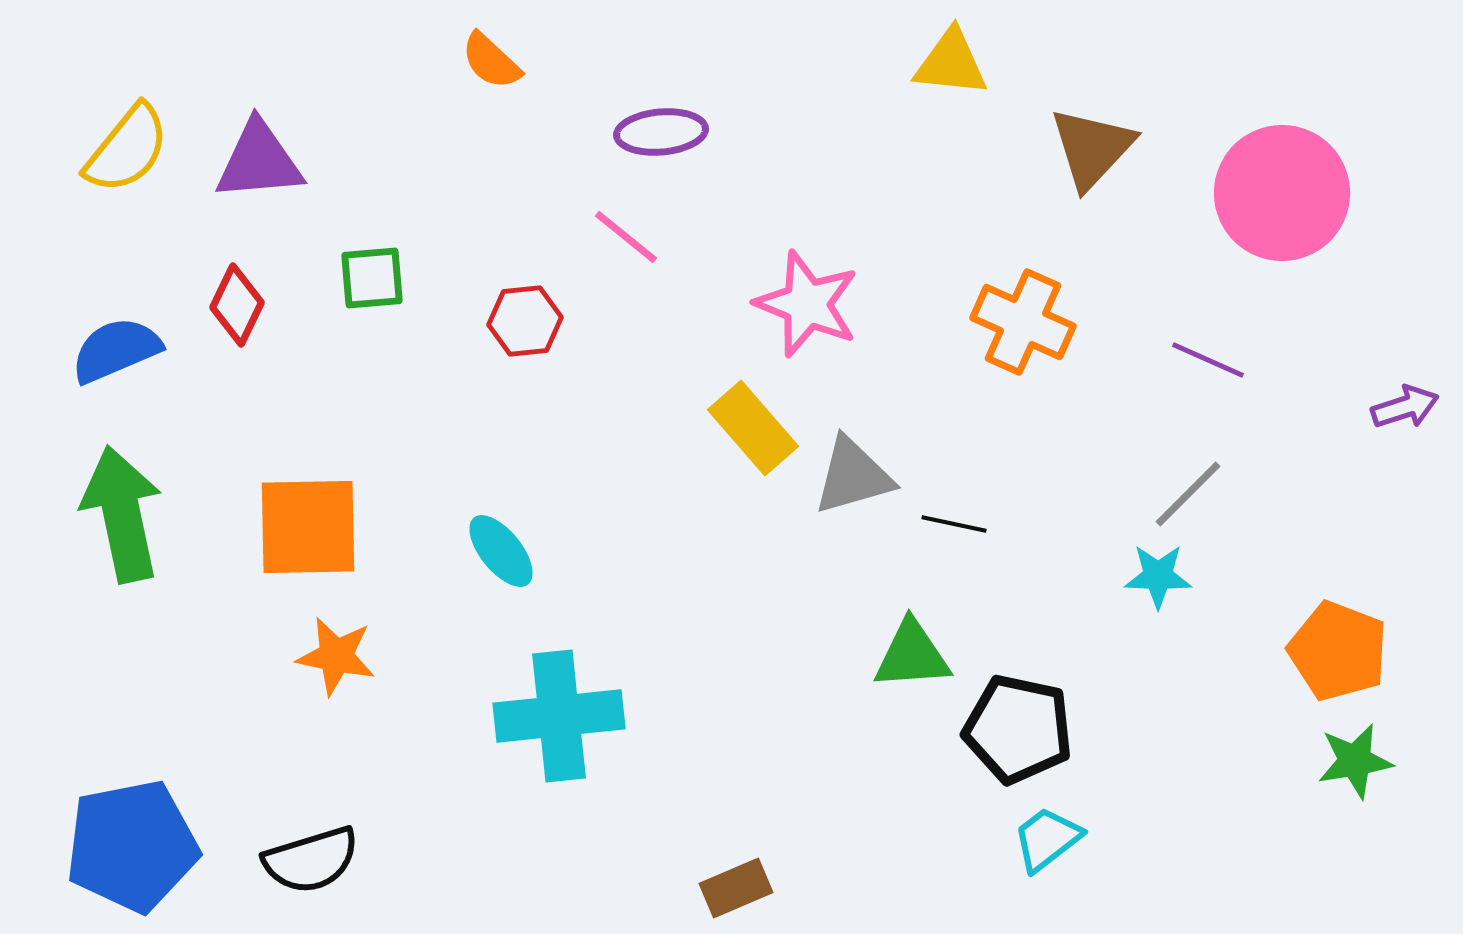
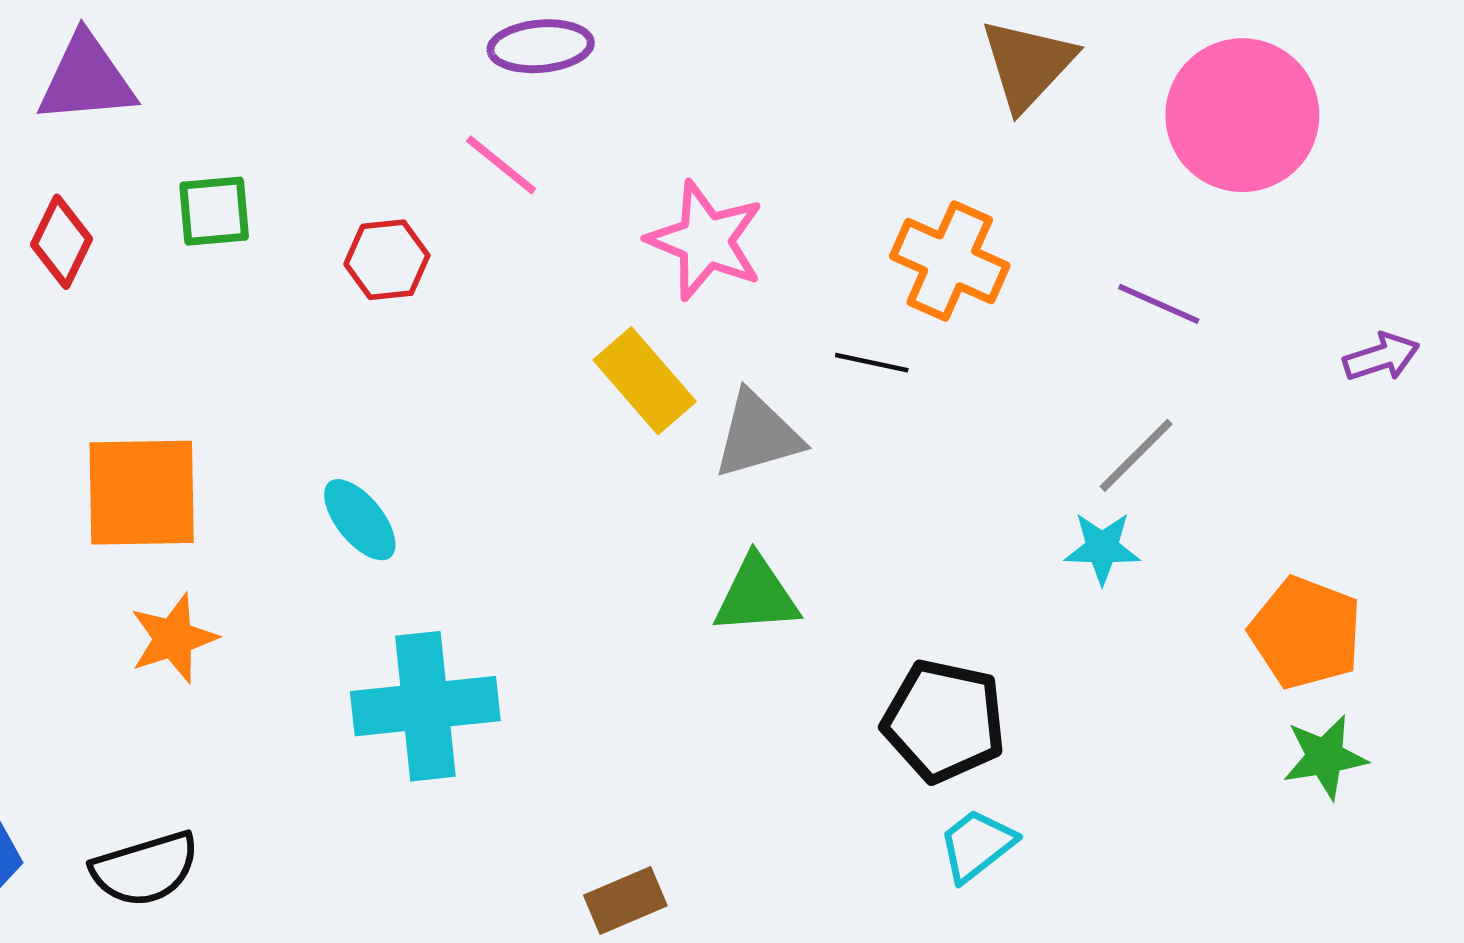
black line: (954, 524) -> (872, 363), moved
green triangle: (912, 655) -> (756, 595), moved
orange star: (336, 656) -> (173, 638), turned -30

